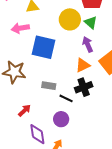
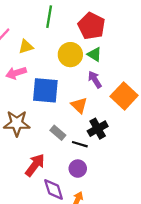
orange triangle: (83, 65) -> (79, 105), moved, turned -42
gray rectangle: (49, 86) -> (58, 133), turned 40
red arrow: (24, 110) -> (35, 165), size x1.5

